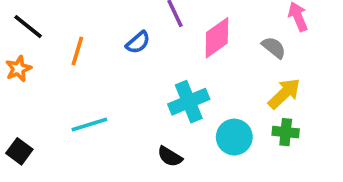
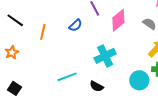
orange star: (18, 69) -> (12, 52), moved
cyan line: (89, 124) -> (67, 77), moved
cyan circle: (234, 137) -> (139, 80), moved

